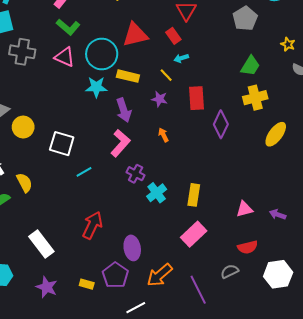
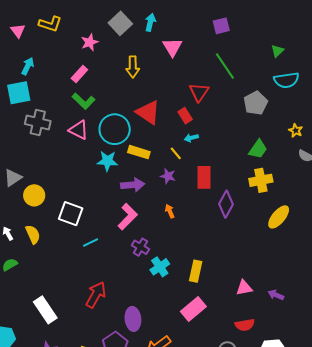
red triangle: (135, 35) -> (148, 112), turned 44
purple arrow: (124, 110) -> (133, 185), turned -80
yellow semicircle: (24, 183) -> (33, 234), moved

